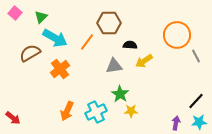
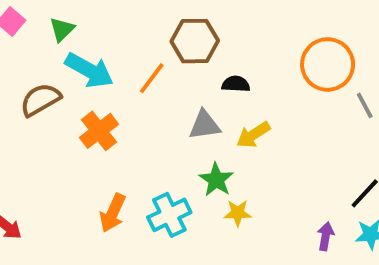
yellow arrow: (144, 61) -> (253, 135), moved

